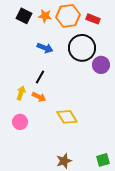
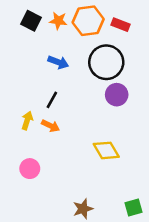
purple circle: (101, 65) -> (117, 95), moved
yellow diamond: (67, 117) -> (106, 150), moved
pink circle: (20, 122) -> (30, 169), moved

